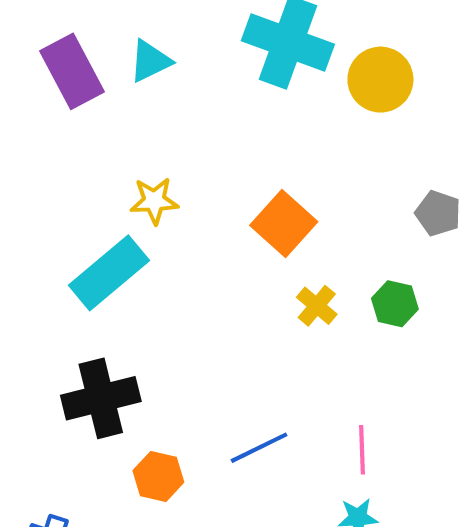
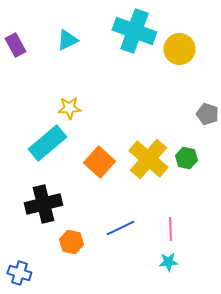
purple rectangle: (72, 71) -> (15, 45), moved, size x0.7
orange square: (284, 224) -> (99, 162), moved
yellow cross: (317, 306) -> (148, 159), size x2.0

